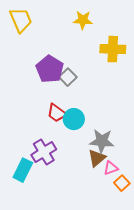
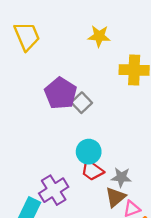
red trapezoid: (57, 113) -> (92, 170), moved
gray star: (102, 141) -> (121, 177), size x0.7

